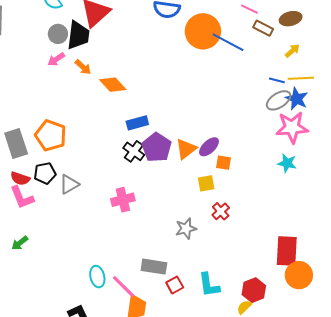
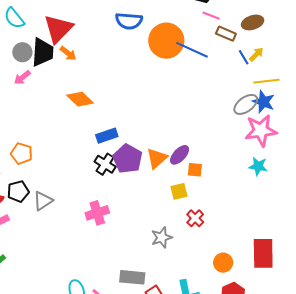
orange arrow: (83, 67) -> (68, 53), moved
blue line: (277, 80) -> (244, 57), moved, turned 49
orange pentagon: (51, 135) -> (22, 154), size x0.7
orange circle: (299, 275) -> (223, 263), moved, size x0.7

